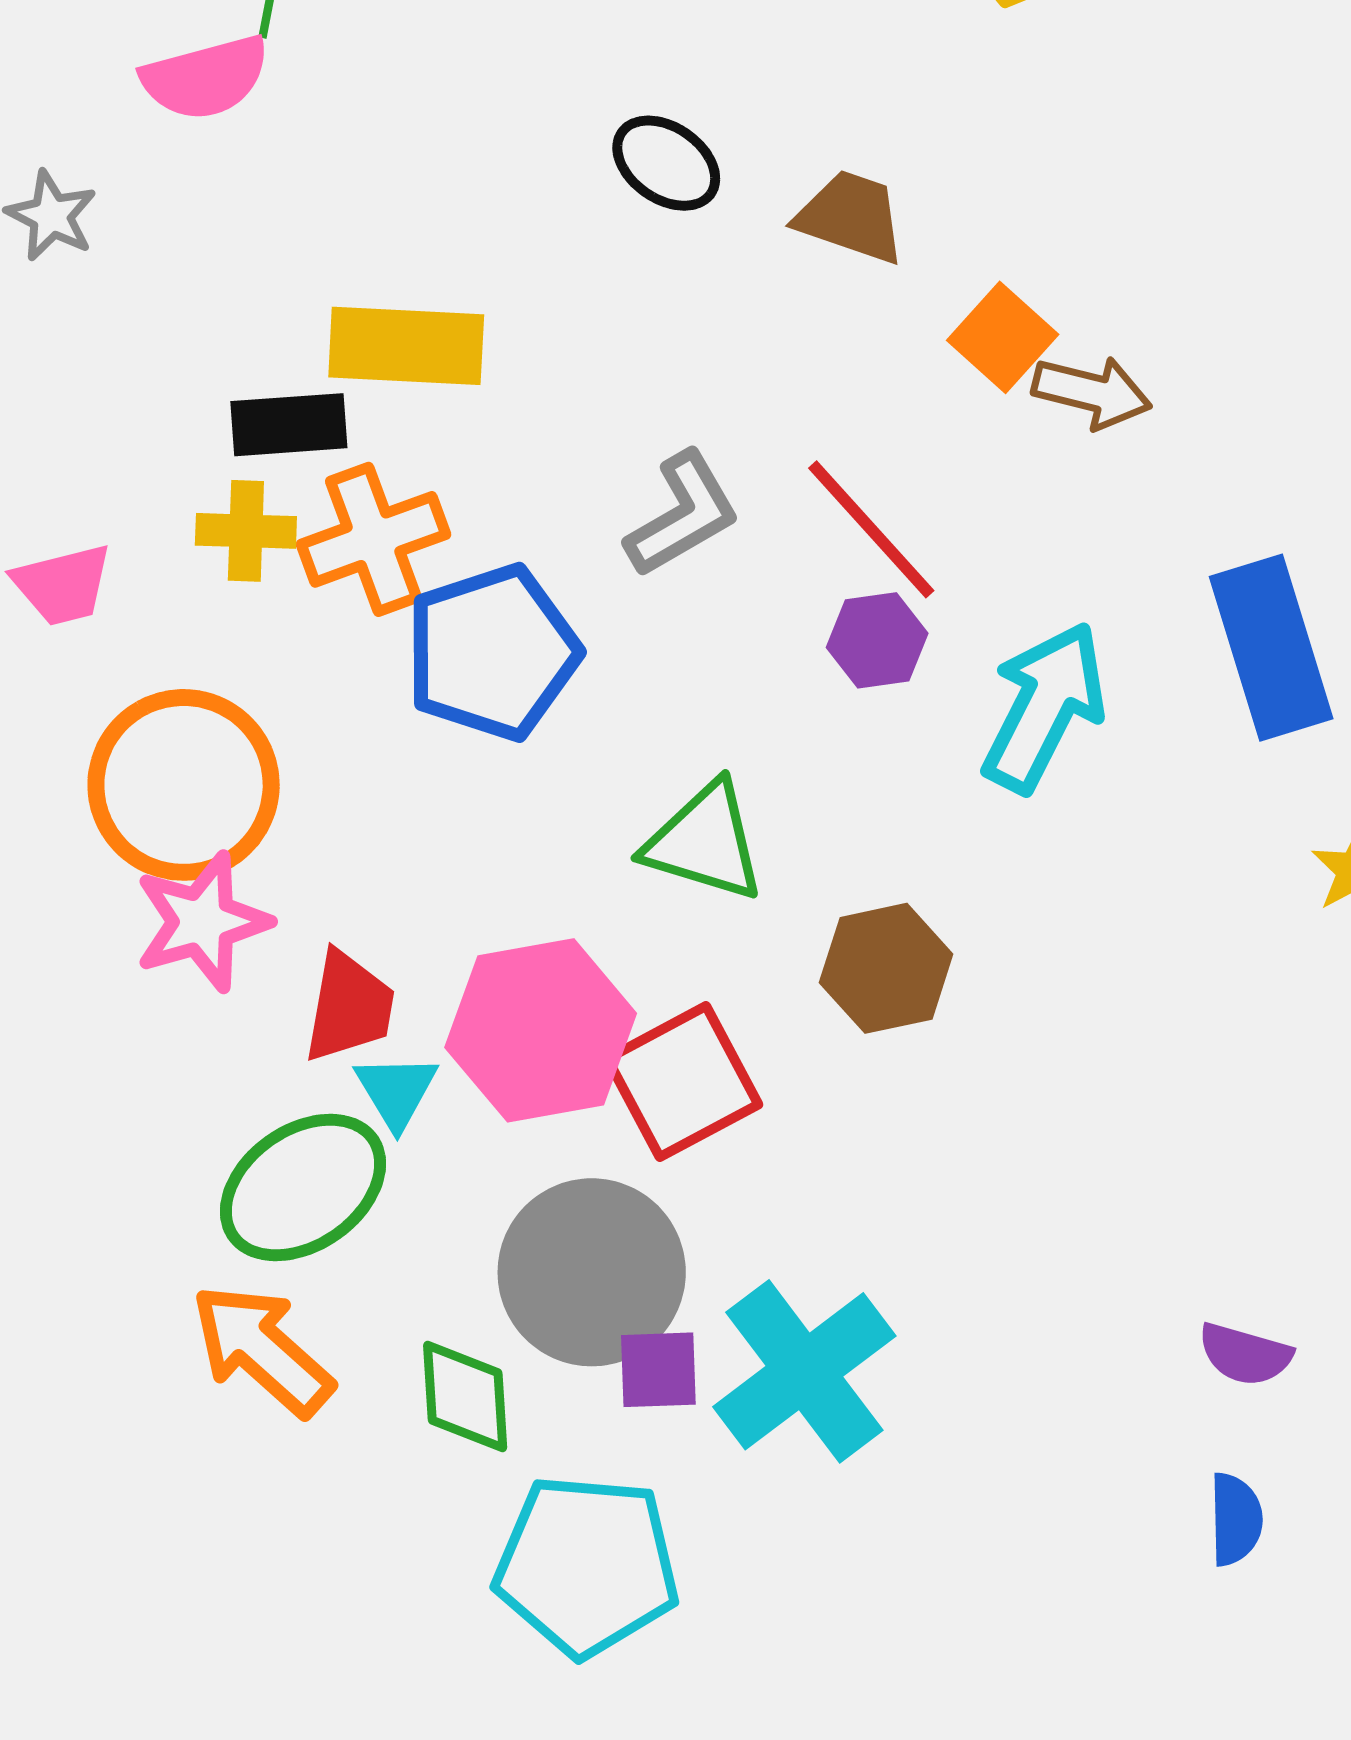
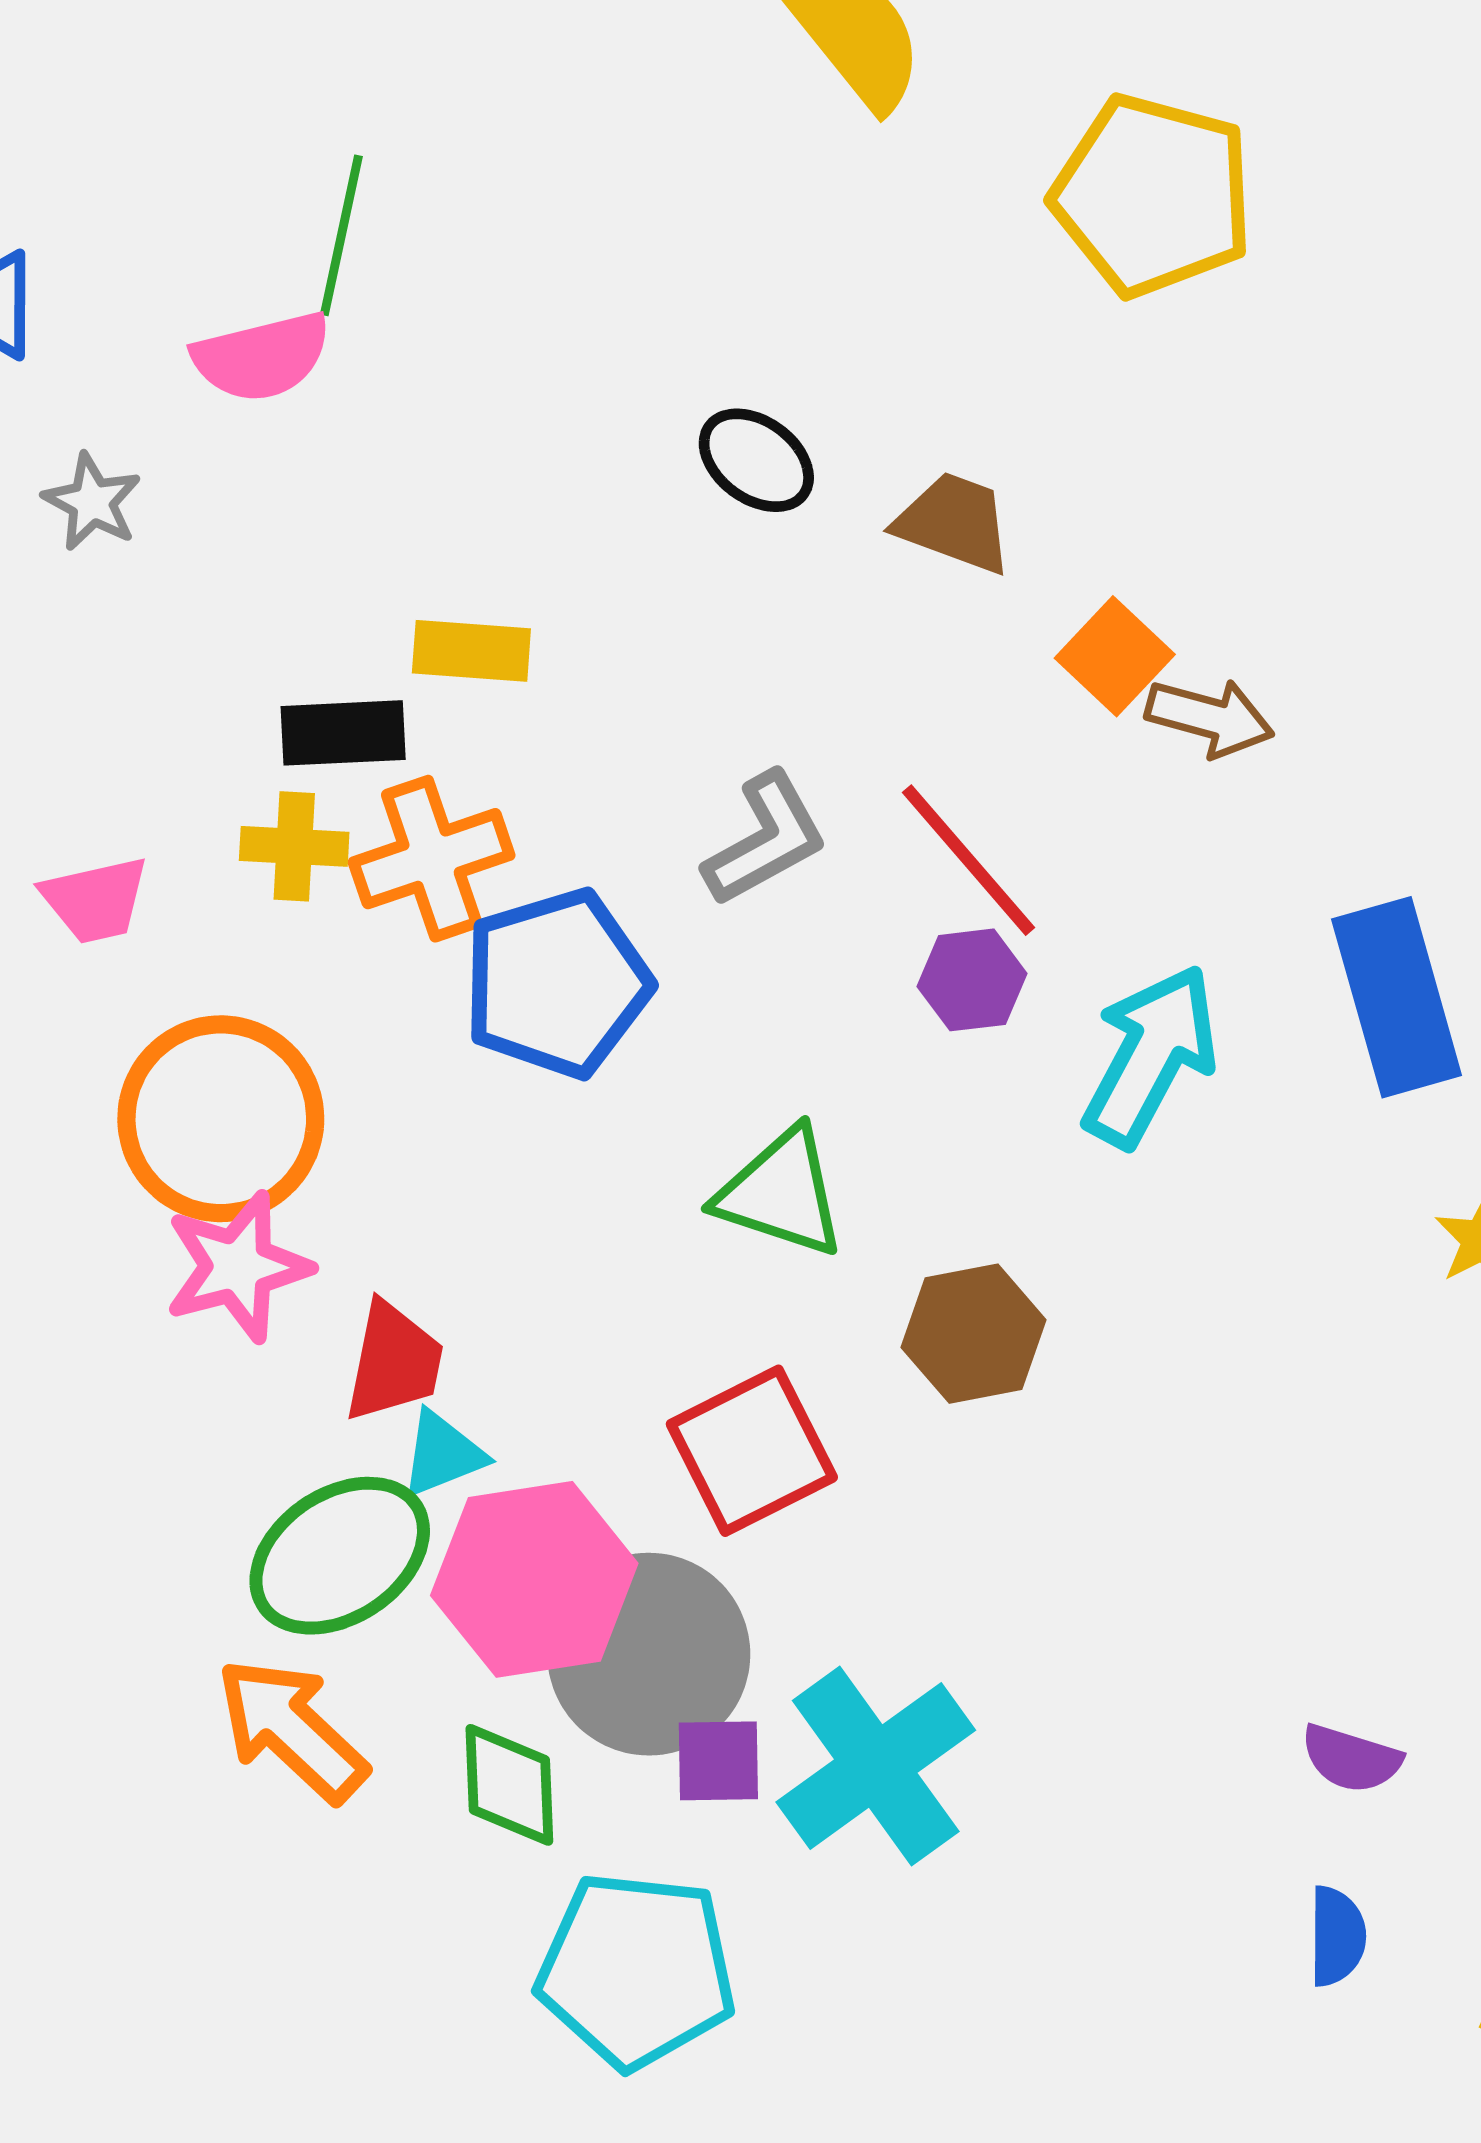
yellow rectangle: (406, 346) -> (471, 651), size x0.7
pink hexagon: (541, 1030) -> (534, 1579), moved
cyan triangle: (396, 1091) -> (443, 1454), turned 38

